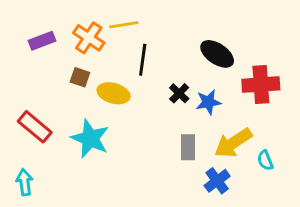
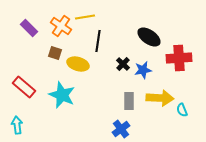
purple rectangle: (42, 41) -> (29, 28), turned 66
yellow arrow: (233, 143) -> (160, 98), turned -144
blue cross: (217, 181) -> (121, 129), moved

